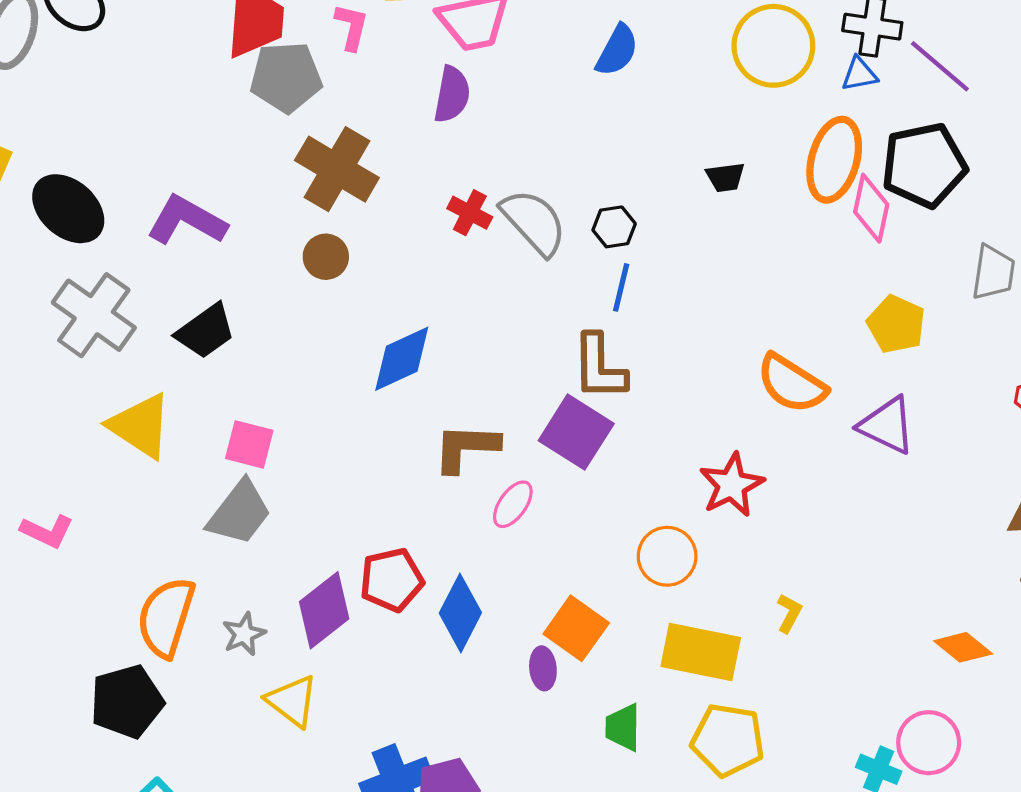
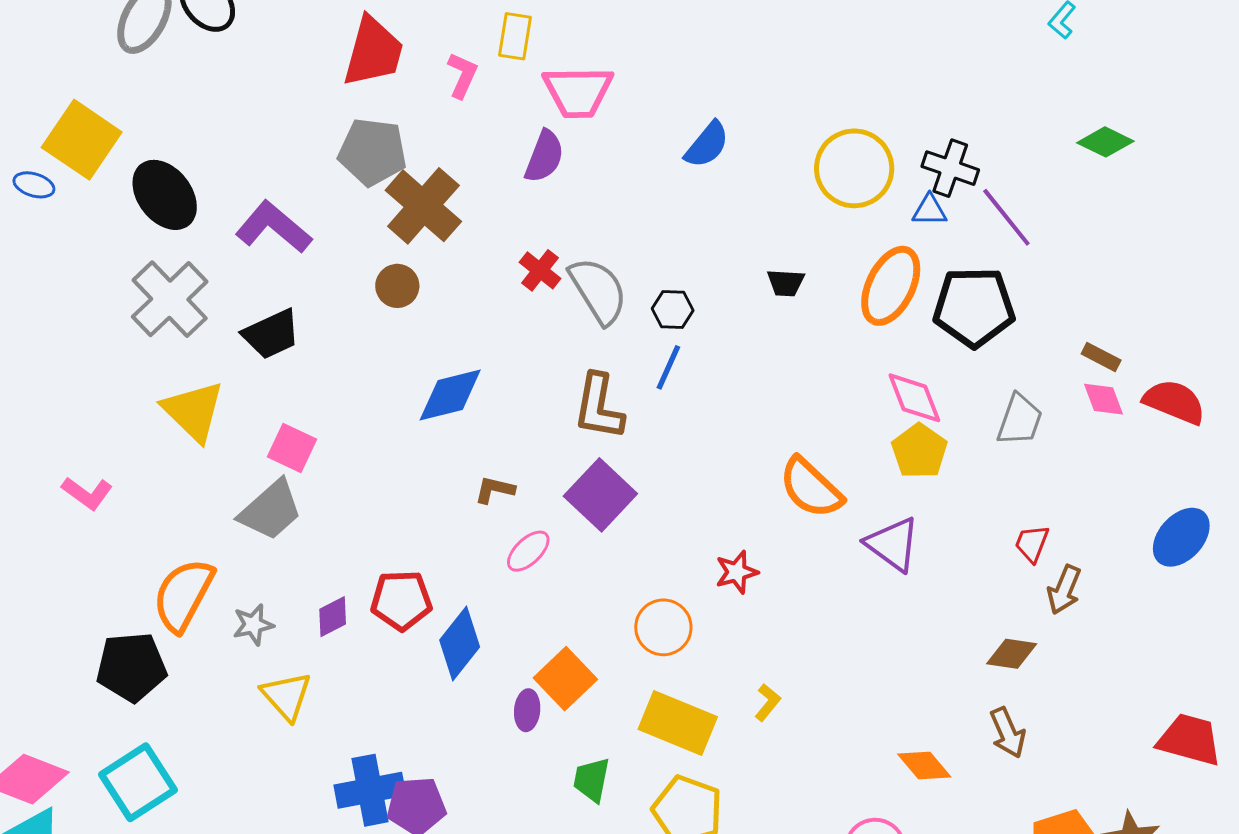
gray pentagon: (286, 77) -> (372, 152), moved
pink diamond: (871, 208) -> (914, 398), moved, turned -44
brown L-shape: (599, 367) -> (599, 407), moved
brown L-shape: (466, 448) -> (495, 490), size x0.6
red star: (732, 485) -> (737, 572), size x0.7
purple diamond: (324, 610) -> (333, 617), size x0.6

